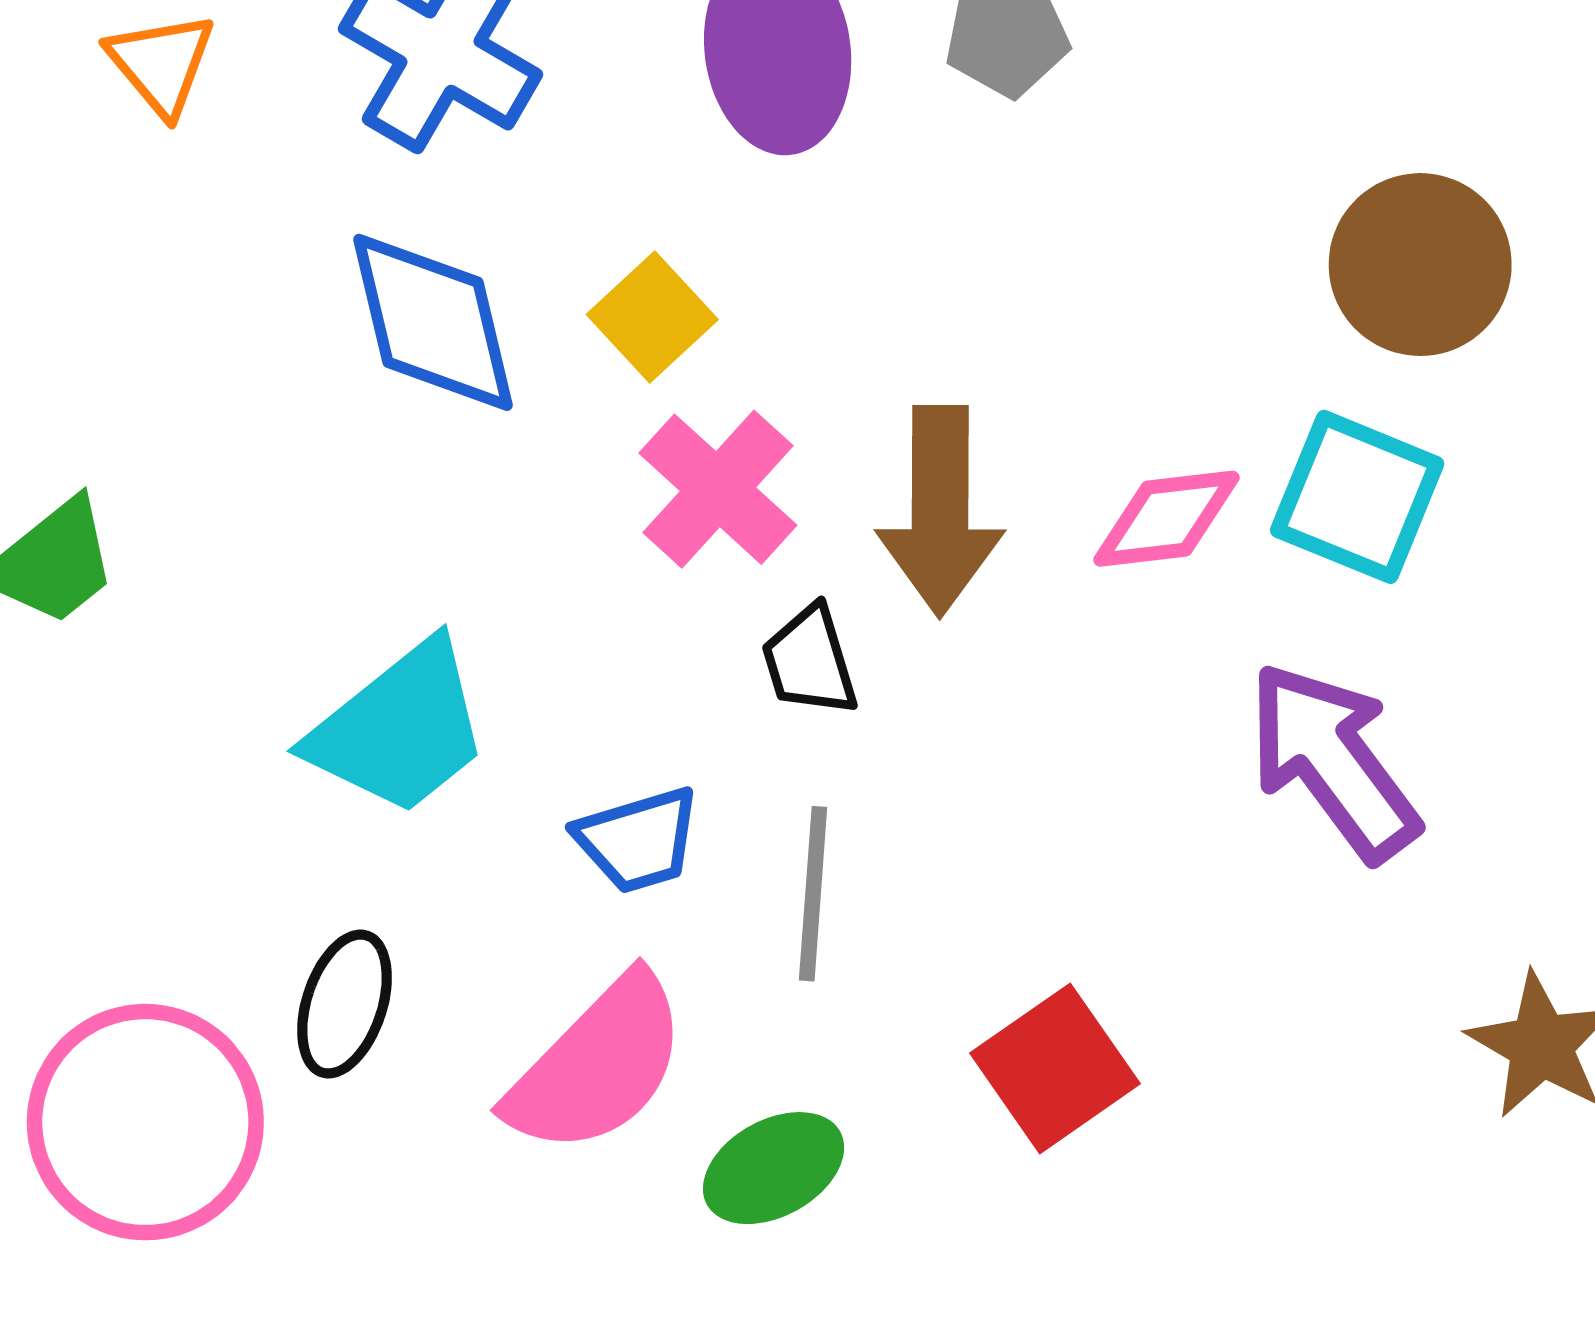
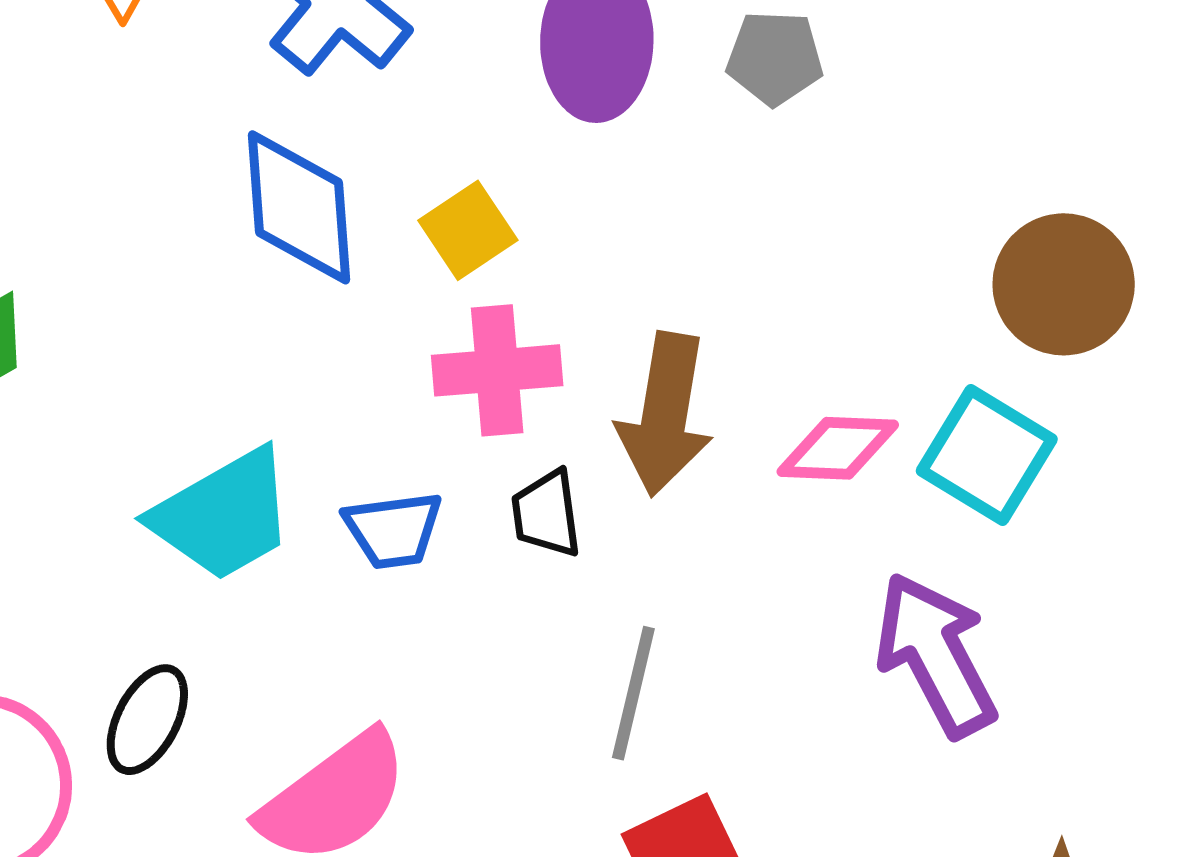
pink cross: (718, 489) -> (497, 370), turned 34
blue trapezoid: (638, 840) -> (393, 530), moved
gray line: (813, 894) -> (633, 693), moved

